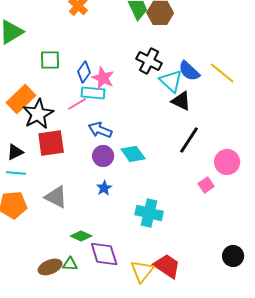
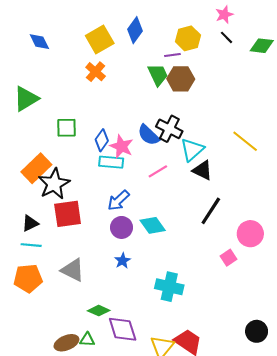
blue semicircle: (189, 71) -> (149, 135), moved
cyan triangle: (171, 81) -> (192, 150), turned 35
pink line: (77, 104) -> (158, 171), moved
blue arrow: (100, 130) -> (118, 200), turned -65

